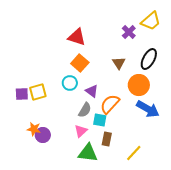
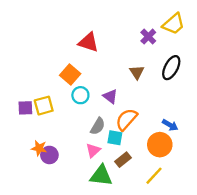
orange square: (80, 63) -> (70, 75), moved
orange circle: (139, 85) -> (160, 145), moved
purple triangle: (92, 91) -> (110, 96), moved
blue arrow: (148, 109) -> (170, 125), size x0.6
brown rectangle: (107, 139) -> (123, 160), turned 40

